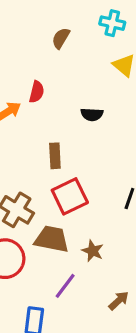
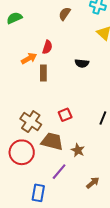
brown rectangle: (55, 156) -> (43, 73), moved
red square: (70, 196) -> (65, 115), size x0.6

